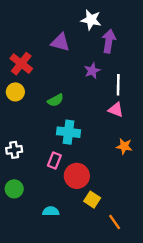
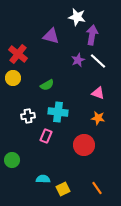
white line: (118, 85) -> (98, 61), moved, turned -48
orange star: (124, 146) -> (98, 118), moved
white cross: (14, 150) -> (28, 116), moved
red circle: (77, 176) -> (84, 145), moved
yellow square: (92, 200) -> (63, 189), moved, turned 32

